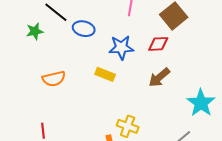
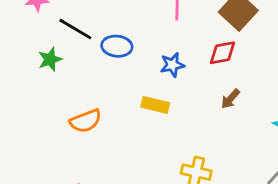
blue star: (121, 47) -> (172, 65), size x0.7
brown arrow: (159, 77) -> (230, 99), size x0.7

